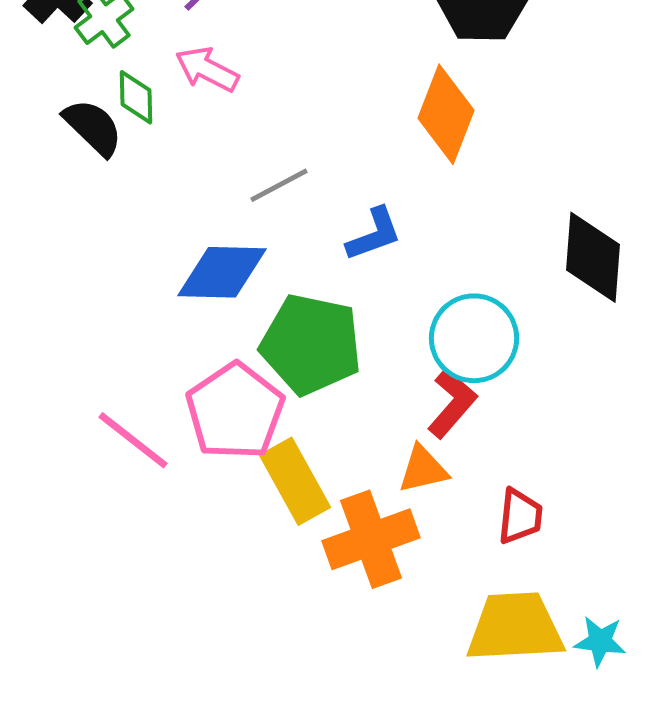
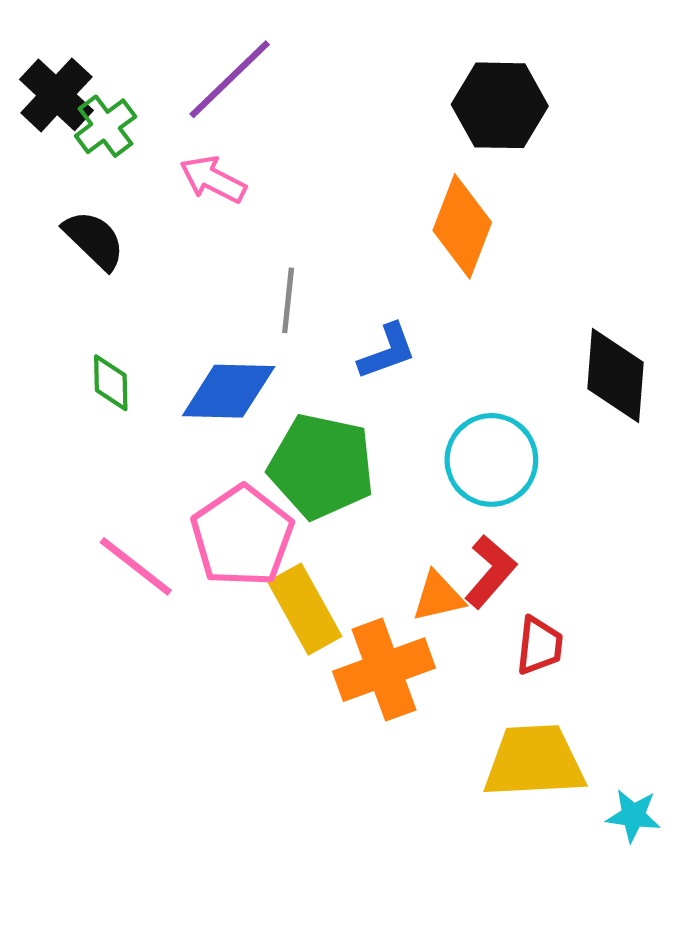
green diamond: (136, 97) -> (111, 383), moved
gray line: (279, 185) -> (288, 300), turned -56
red L-shape: (452, 403) -> (490, 572), moved
cyan star: (600, 641) -> (633, 816), moved

